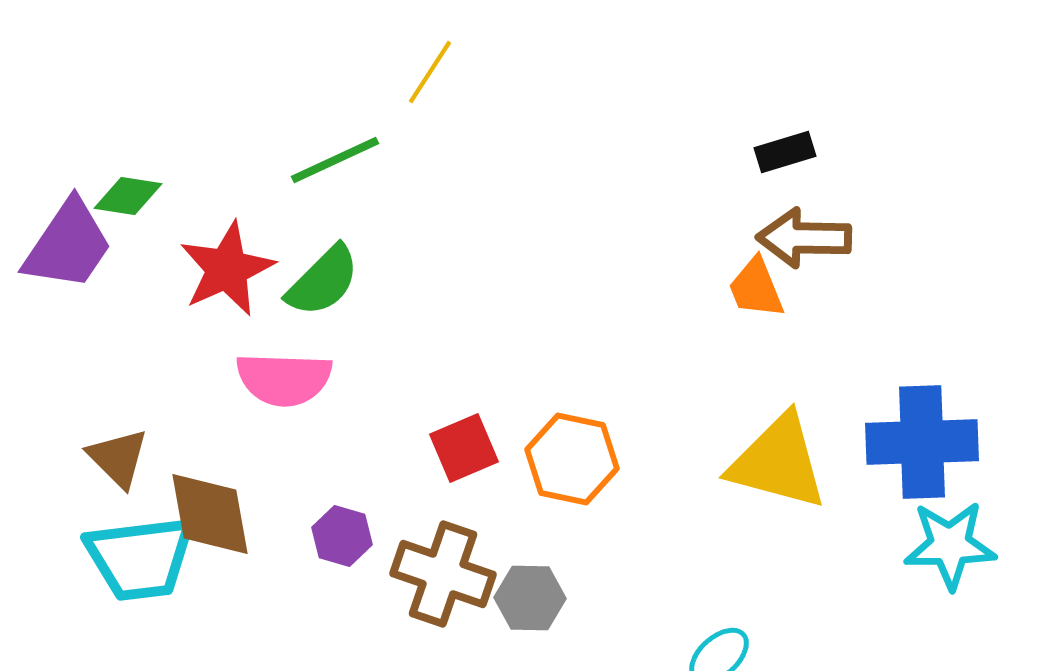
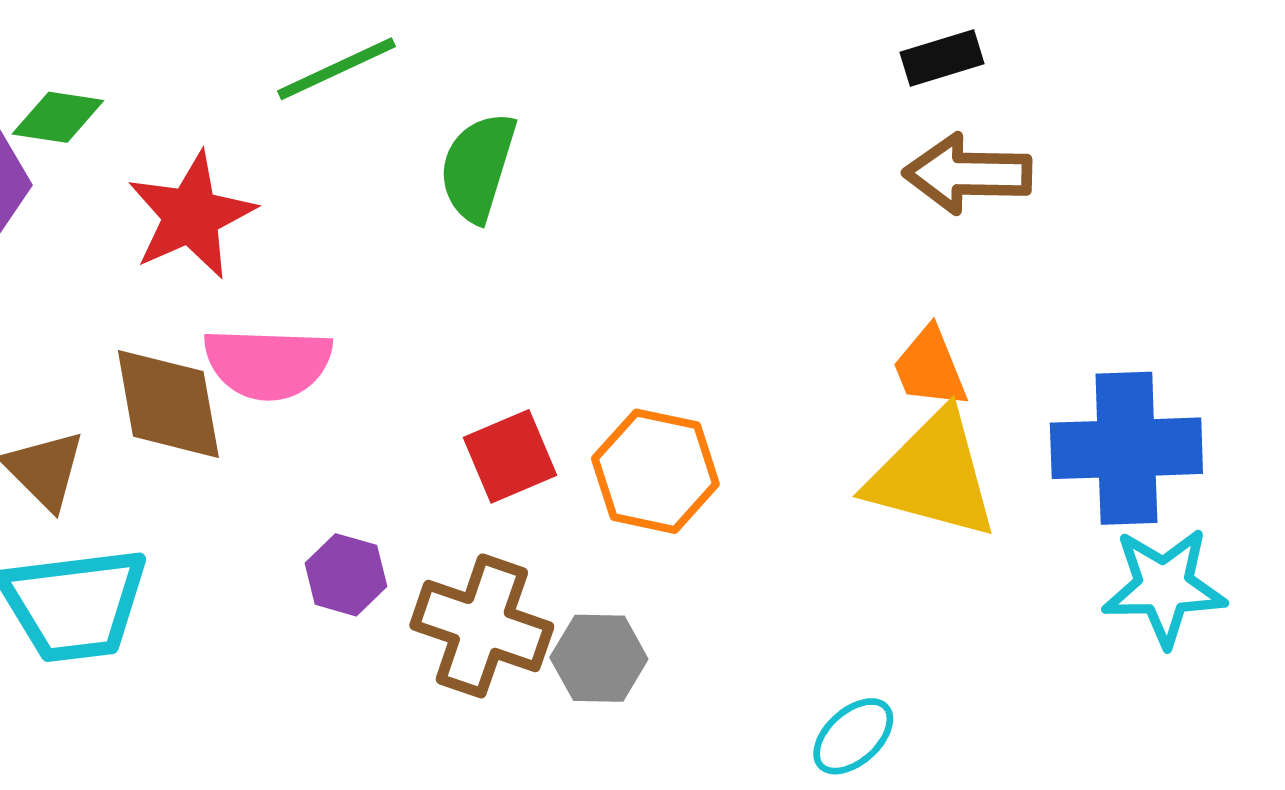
green semicircle: (323, 281) -> (478, 167), moved, turned 152
orange trapezoid: (756, 288) -> (930, 368), moved
brown diamond: (210, 514) -> (168, 404), moved

